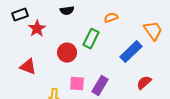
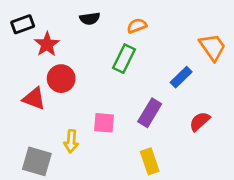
orange semicircle: (111, 18) -> (137, 26), moved
blue rectangle: (131, 52) -> (181, 77), size x0.7
red circle: (67, 53) -> (61, 79), moved
purple rectangle: (100, 86) -> (150, 113), moved

